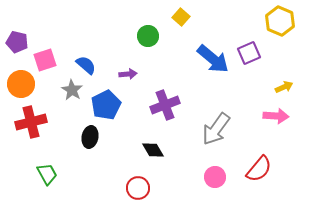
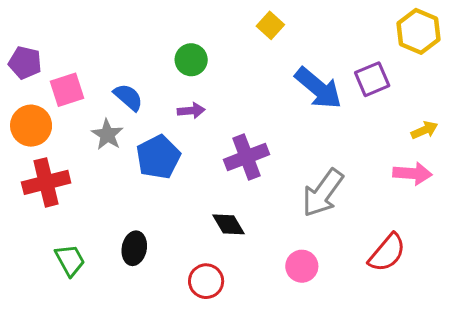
green circle: (148, 36) -> (191, 60), moved
black ellipse: (90, 137) -> (134, 248), moved
pink circle: (215, 177) -> (302, 266), moved

